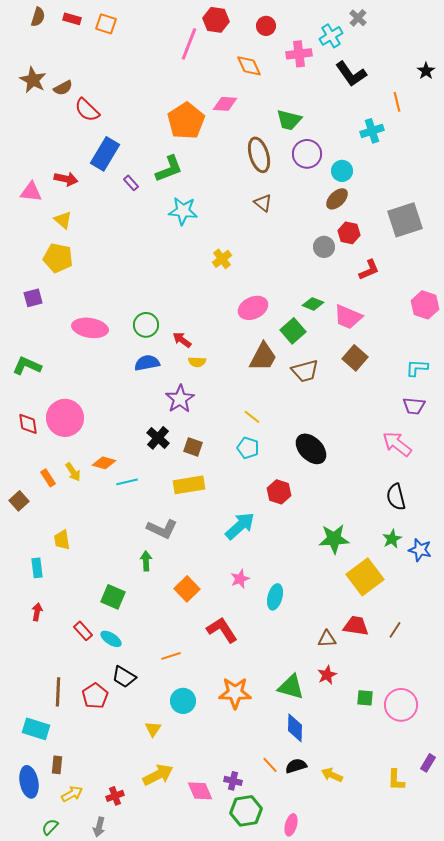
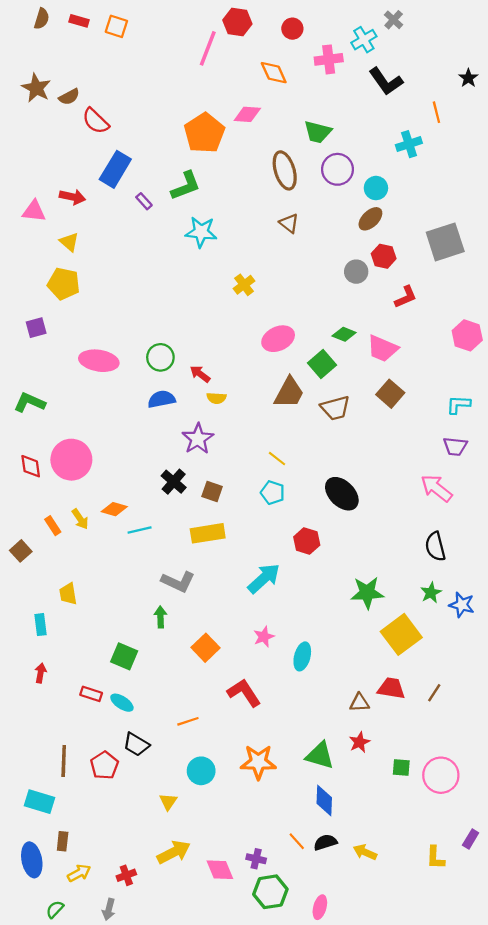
red rectangle: (83, 631) -> (91, 694), turned -30

